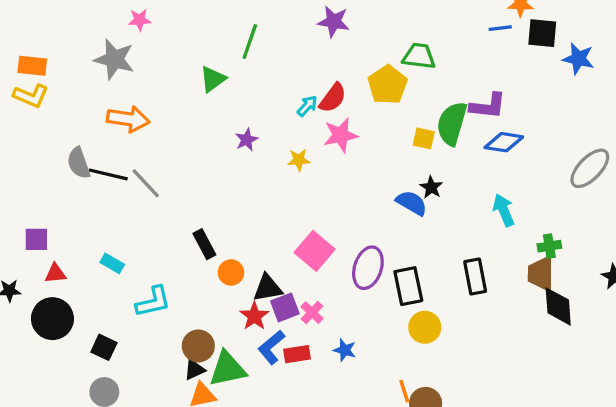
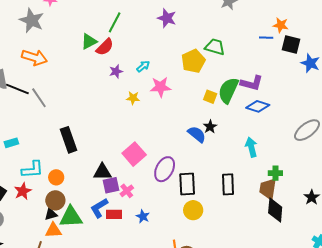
red semicircle: (333, 98) -> (105, 47), moved
purple star: (247, 140) -> (116, 71), moved
black rectangle: (204, 244) -> (69, 140), size x1.4
cyan rectangle: (112, 263) -> (11, 143), turned -56
orange circle: (231, 272) -> (56, 177), moved
red star: (254, 316) -> (23, 191), moved

